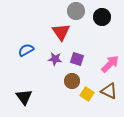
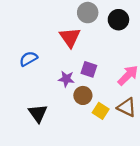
purple star: (55, 59) -> (66, 79), moved
black triangle: (24, 97) -> (38, 113), moved

